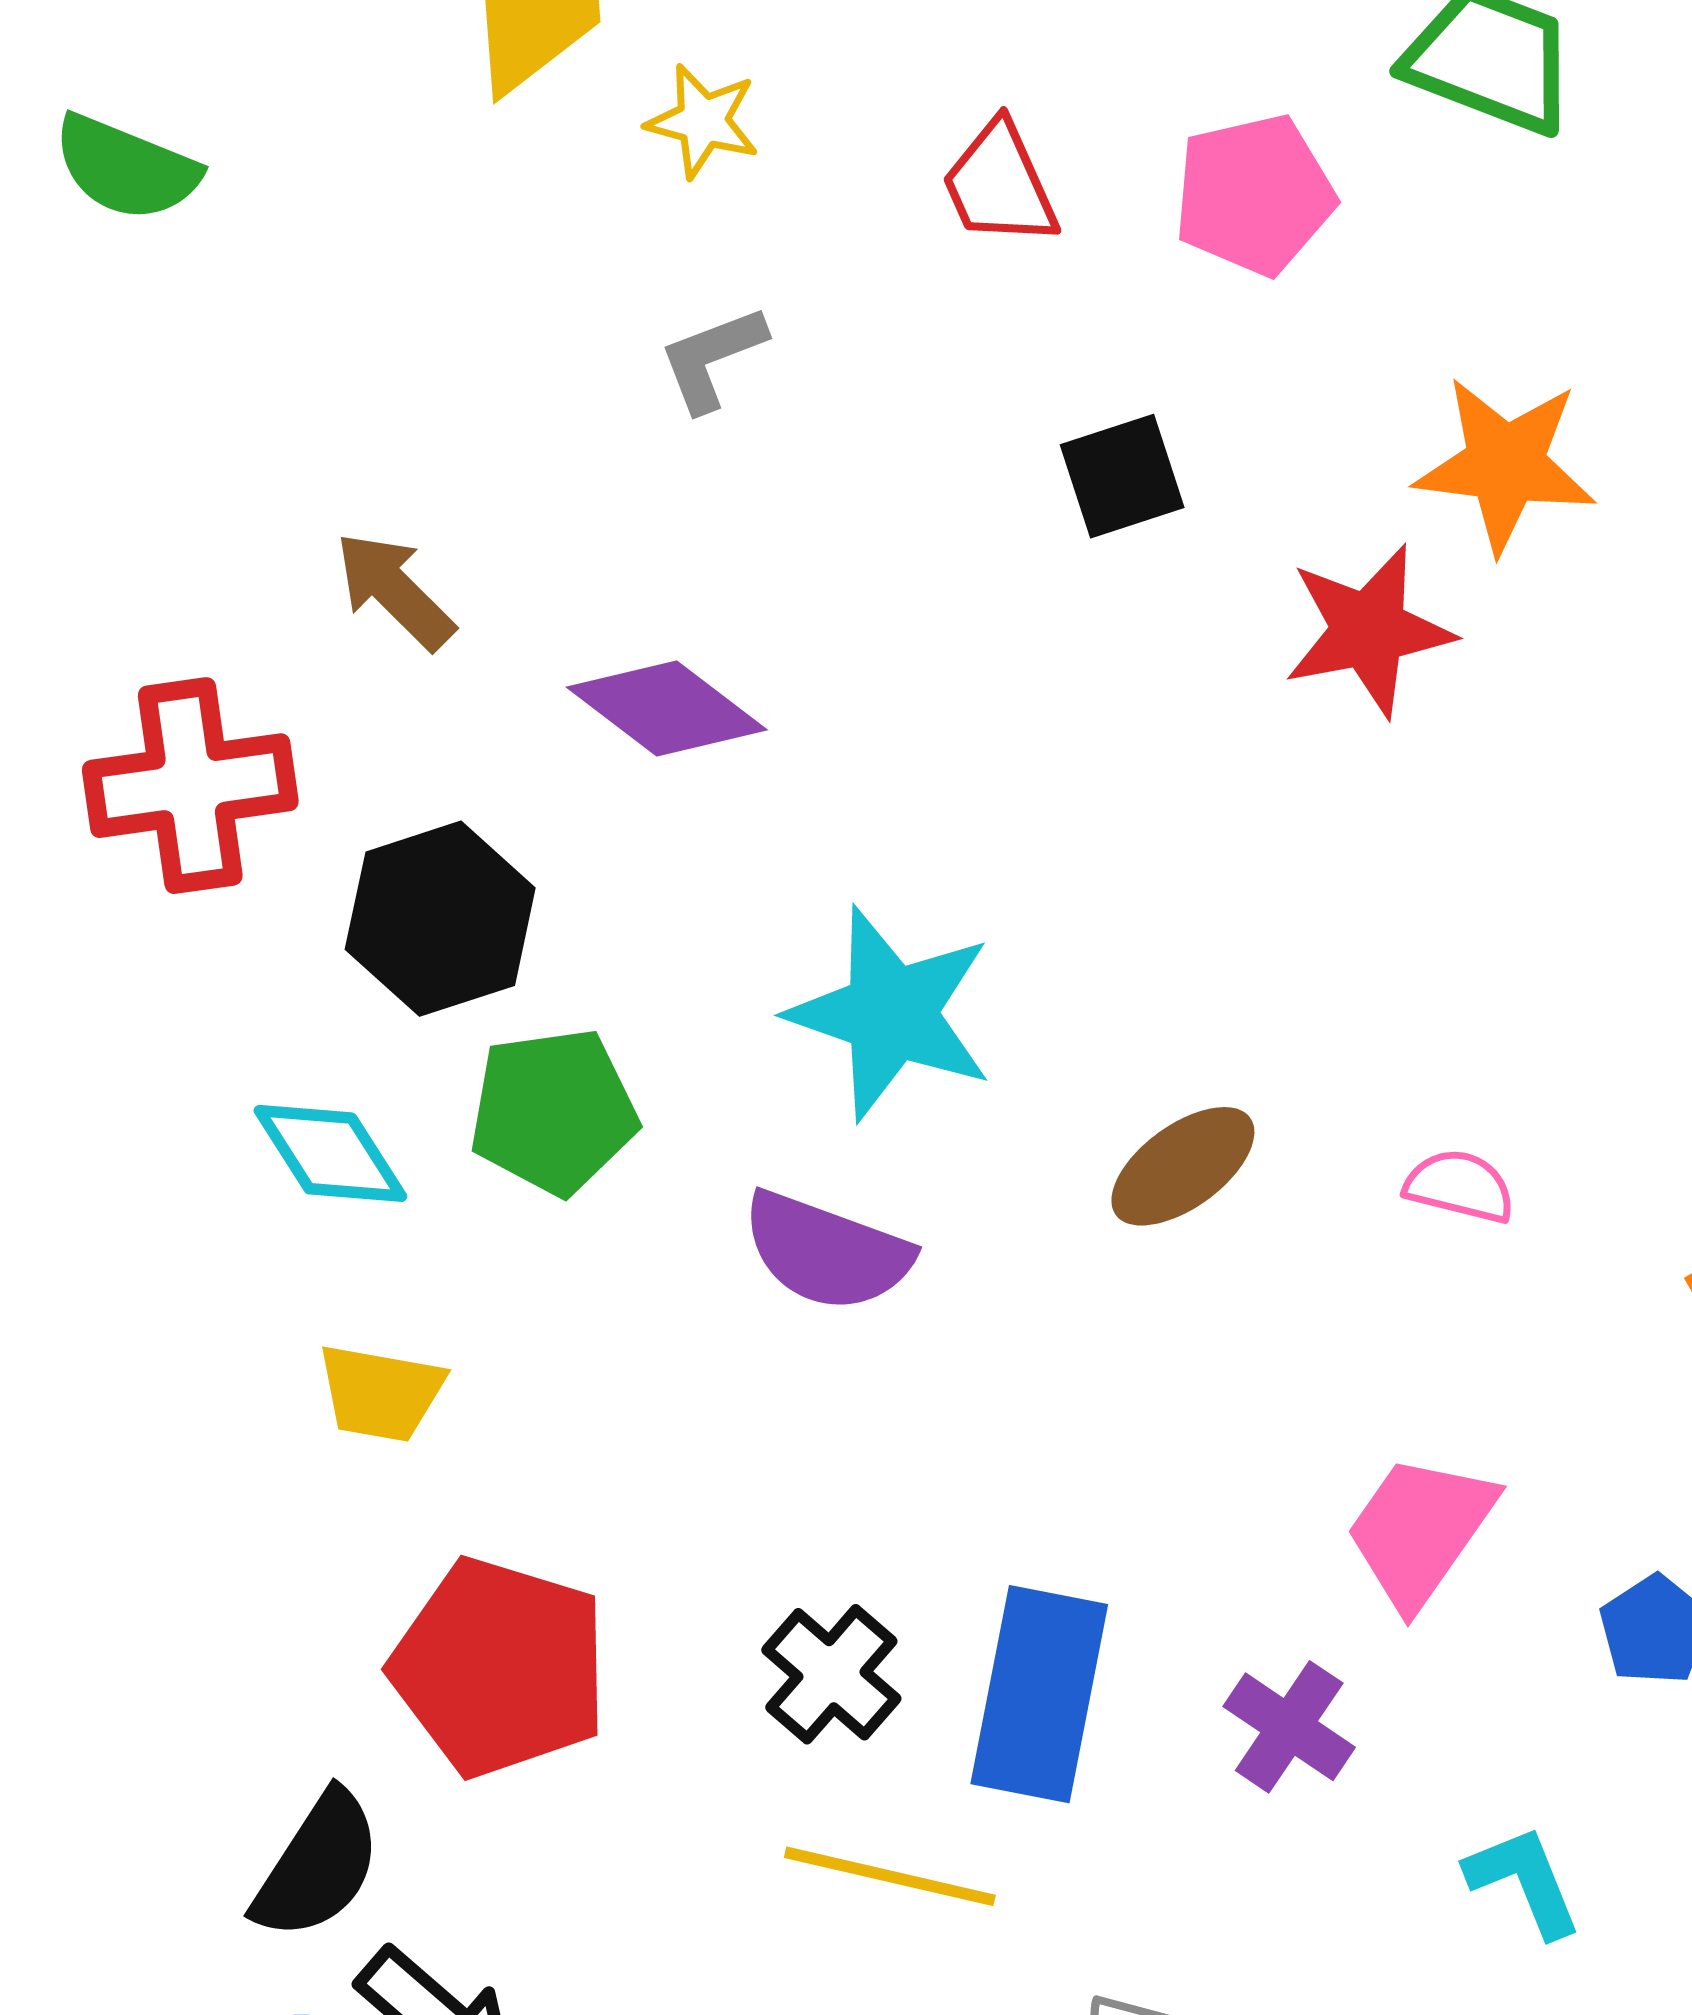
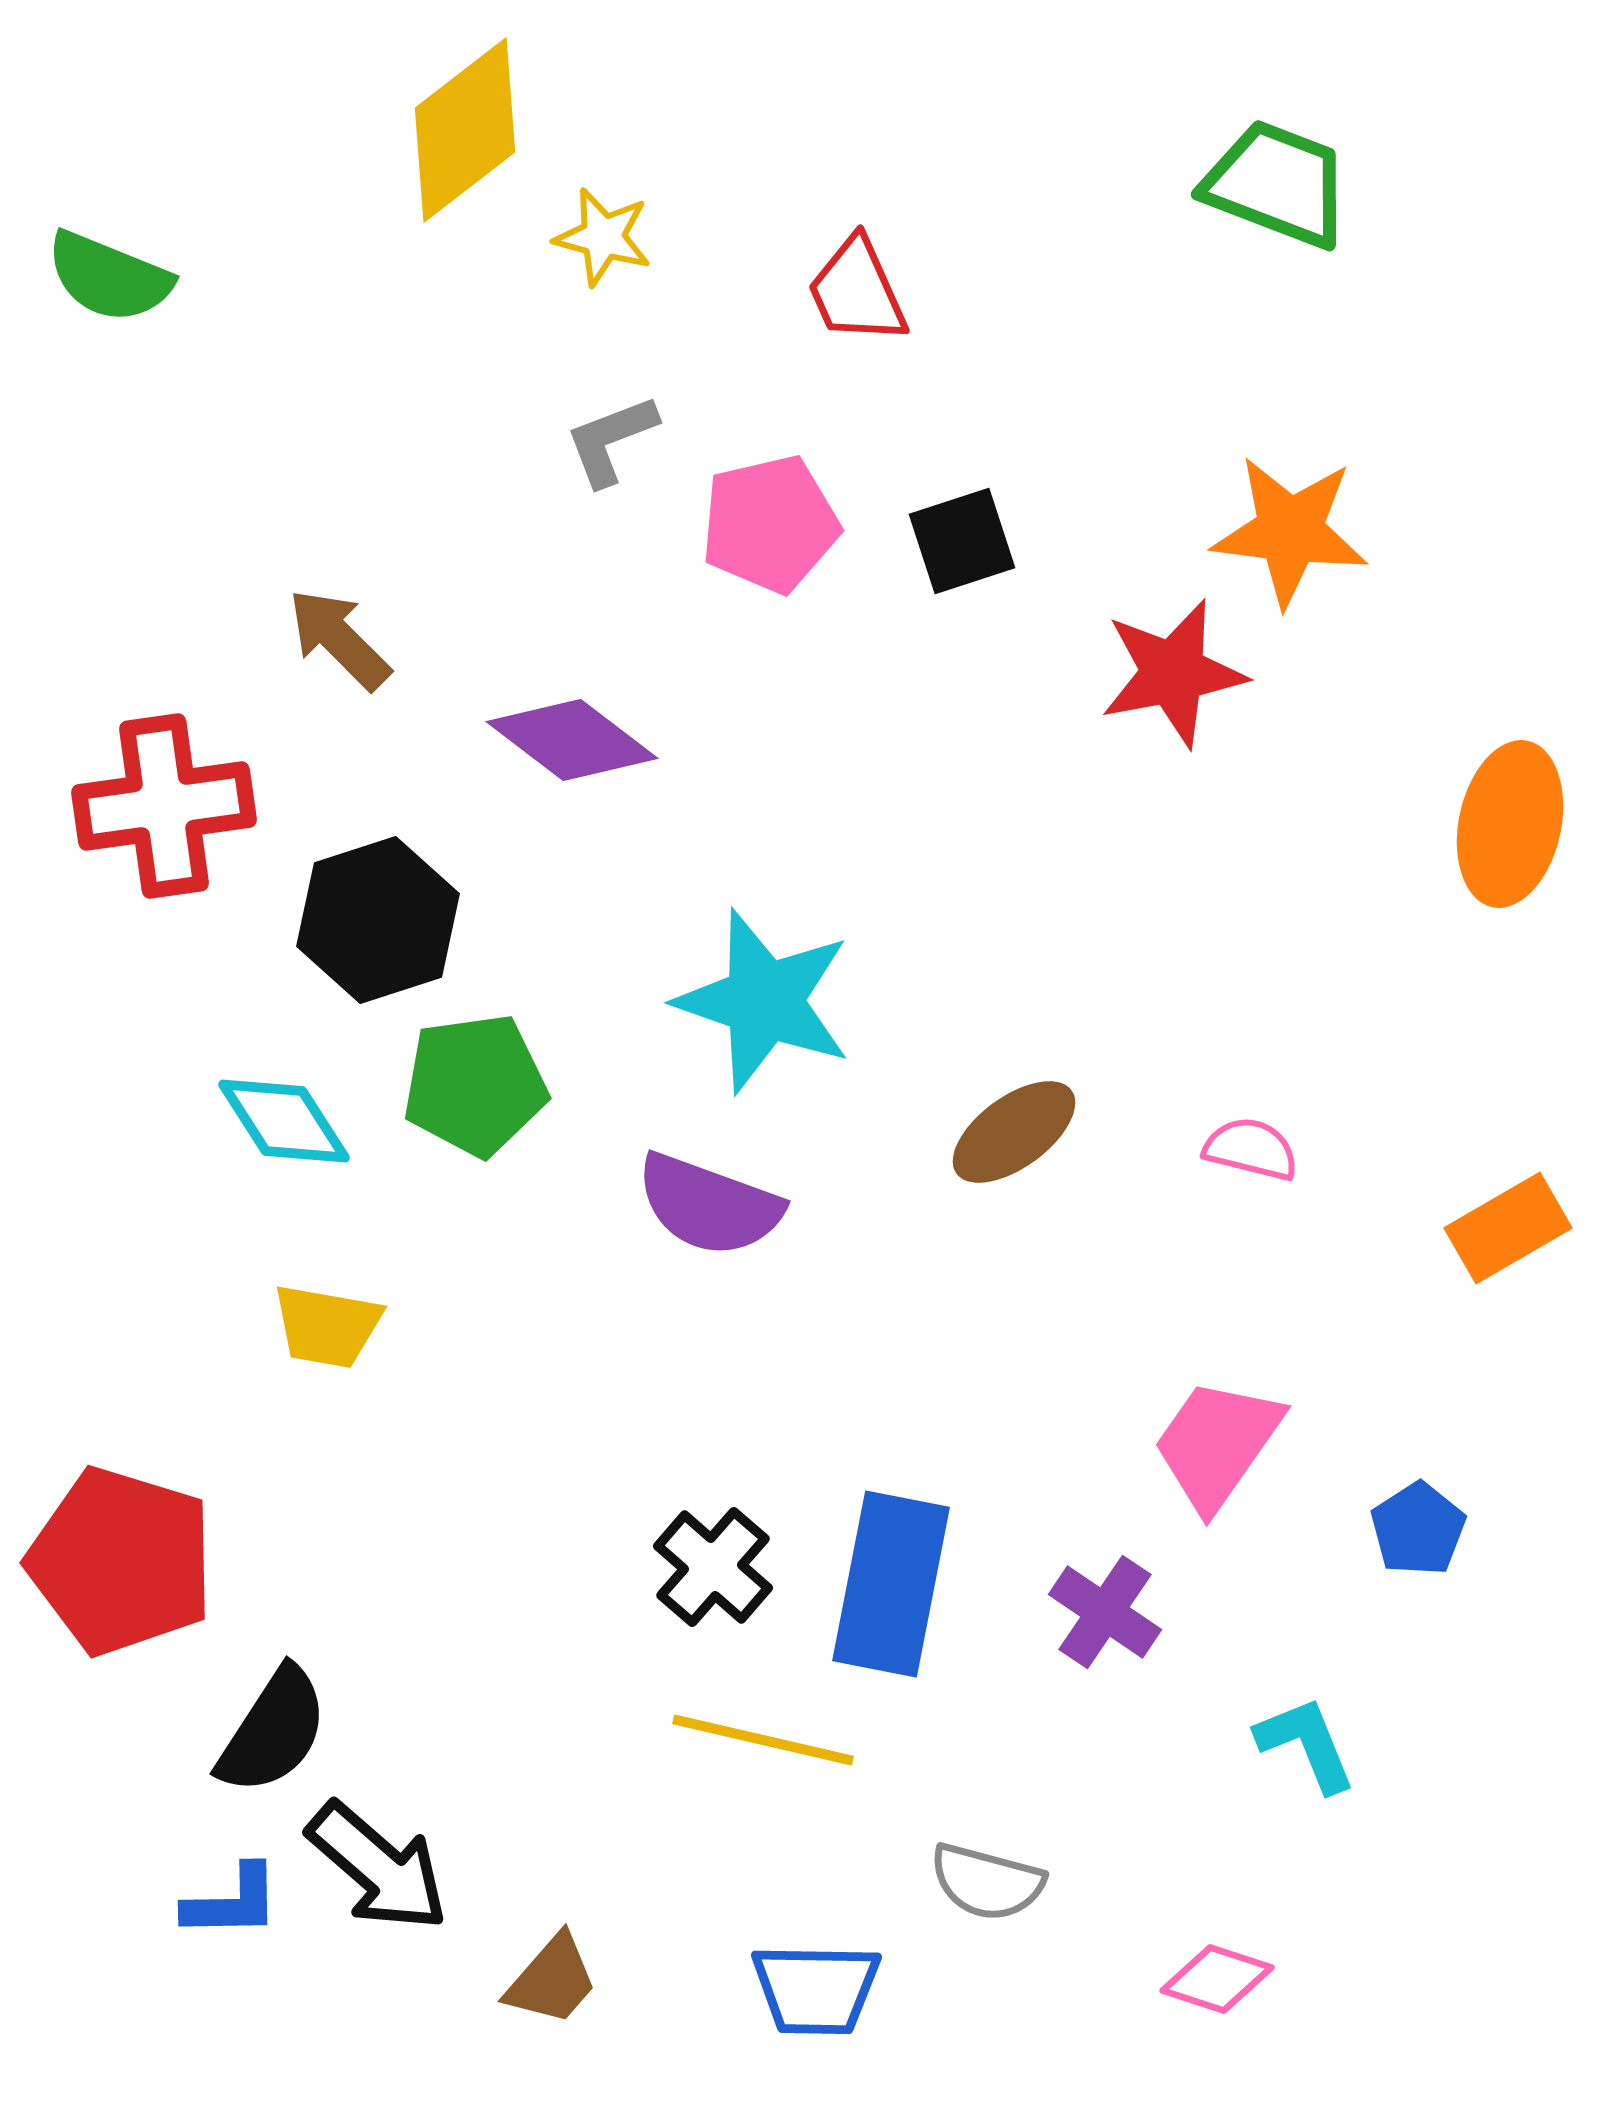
pink pentagon: (1254, 195) -> (770, 524), moved
red pentagon: (500, 1667) -> (121, 1561), moved

